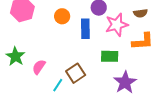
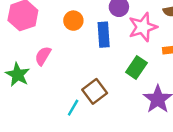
green rectangle: (110, 56) -> (136, 68), turned -54
pink semicircle: (39, 67) -> (43, 56), moved

